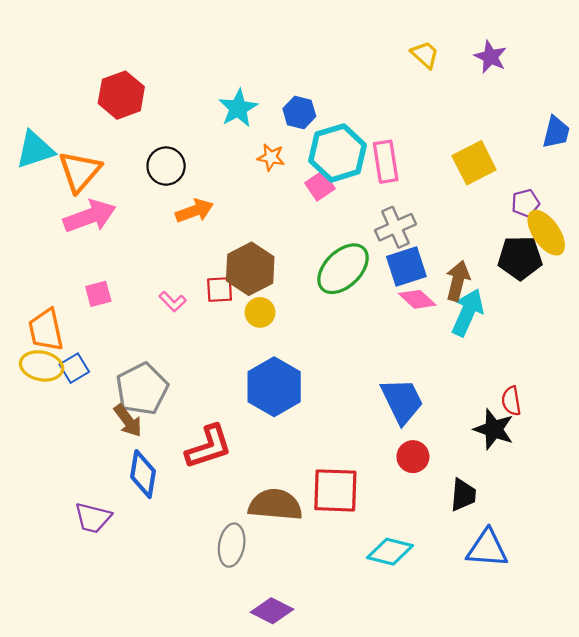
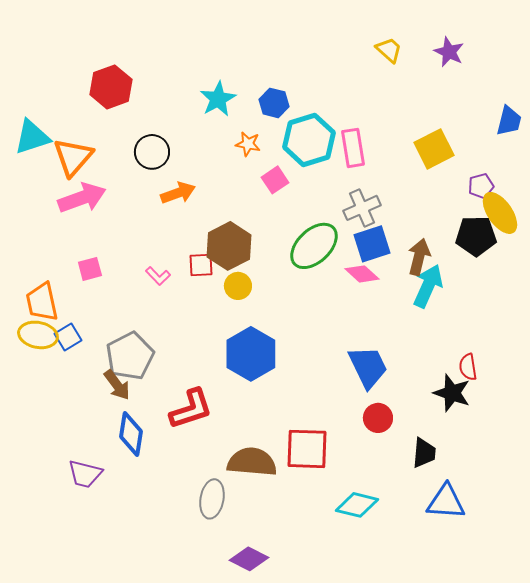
pink square: (320, 186) -> (275, 180), moved
pink diamond: (417, 299) -> (362, 274), moved

